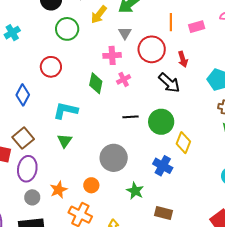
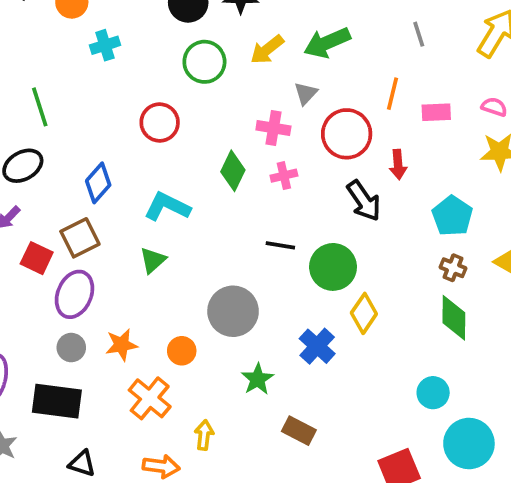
blue diamond: (23, 95) -> (98, 183), moved

